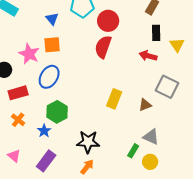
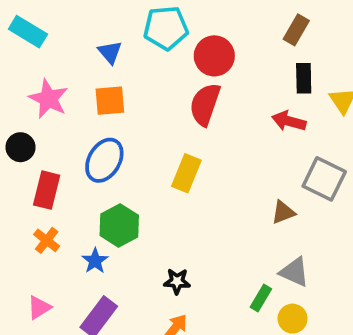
pink star: (29, 54) -> (48, 99), moved
red rectangle: (18, 93) -> (47, 190), turned -60
yellow rectangle: (114, 99) -> (186, 173), moved
black star: (88, 142) -> (177, 281), size x0.6
pink triangle: (14, 156) -> (39, 307), turned 48

